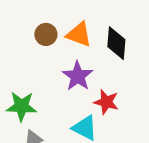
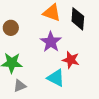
brown circle: (46, 34) -> (11, 28), moved

